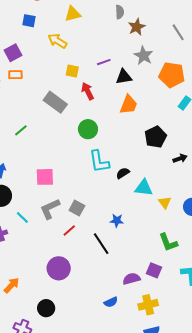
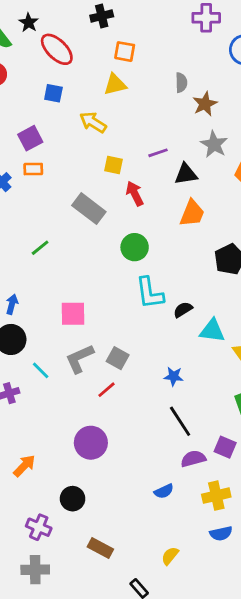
black line: (101, 244) -> (180, 421), moved

